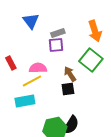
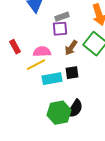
brown arrow: (70, 74) -> (71, 48), moved, turned -112
cyan rectangle: (25, 101) -> (52, 79), moved

